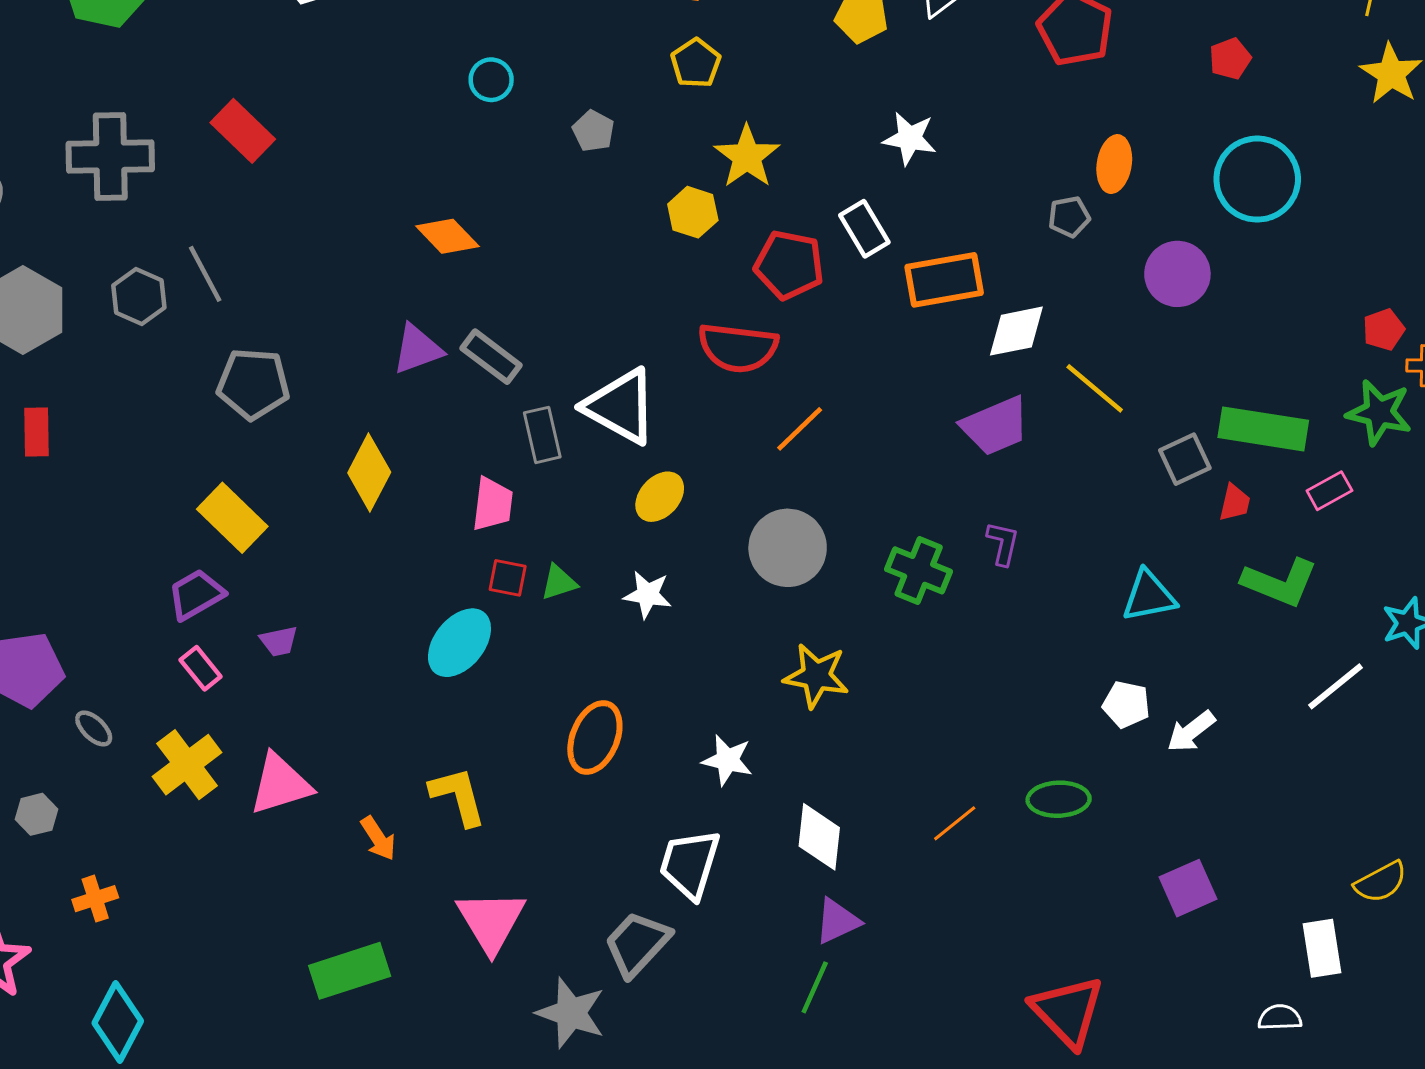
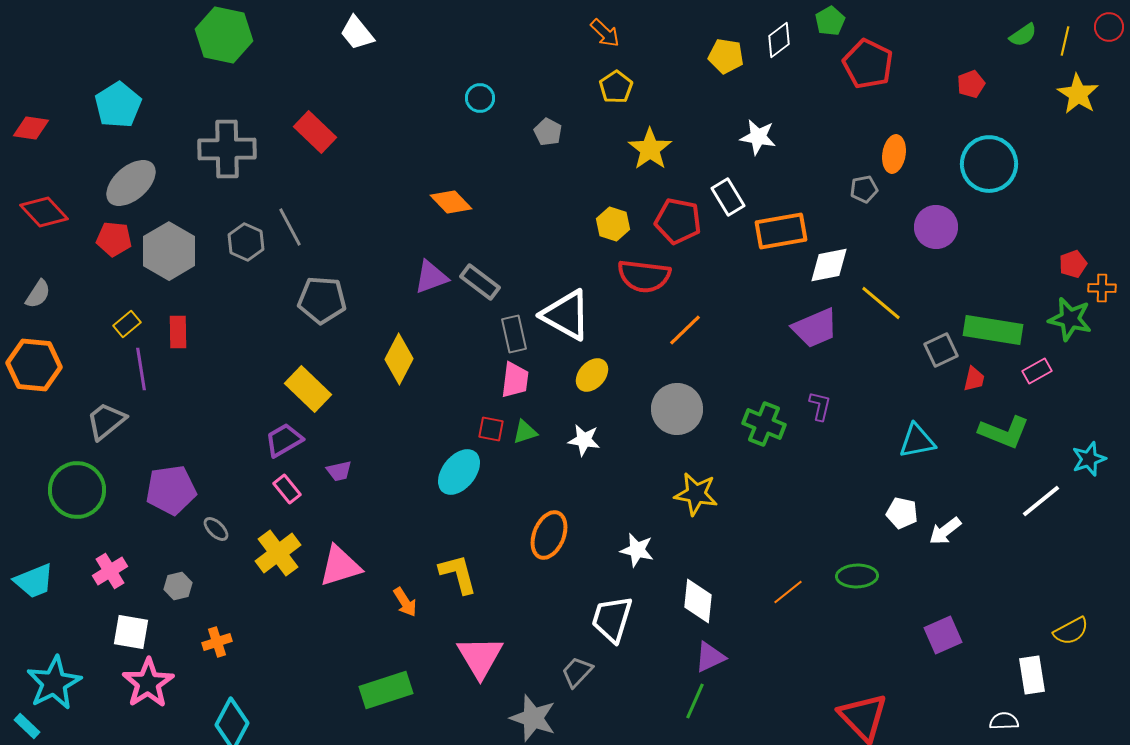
yellow hexagon: (693, 212) -> (613, 224), moved
pink trapezoid: (493, 504) -> (515, 380), moved
gray trapezoid: (637, 944) -> (577, 672), size x0.7

